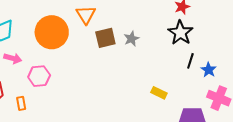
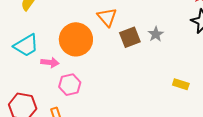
pink arrow: (13, 58) -> (50, 62), moved
yellow rectangle: (159, 93) -> (181, 84), moved

